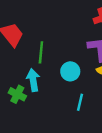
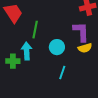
green cross: (17, 94) -> (13, 61), turned -32

